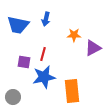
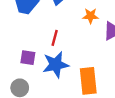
purple square: (24, 62) -> (28, 58), moved

